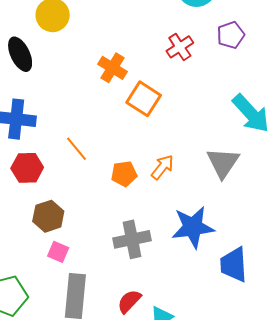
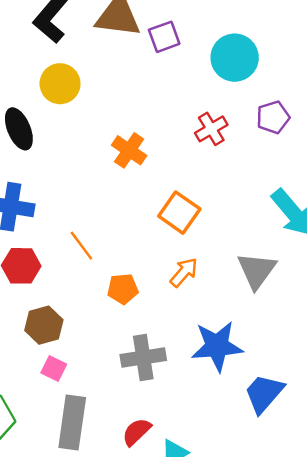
orange square: (144, 99) -> (179, 213), moved
orange pentagon: (124, 174) -> (123, 289), moved
blue trapezoid: (234, 265) -> (264, 393), turned 42

